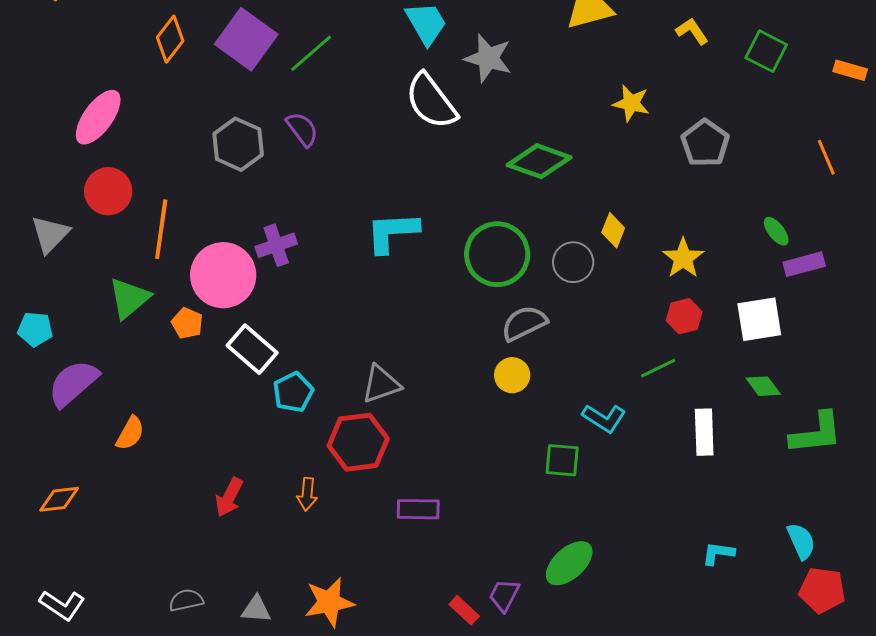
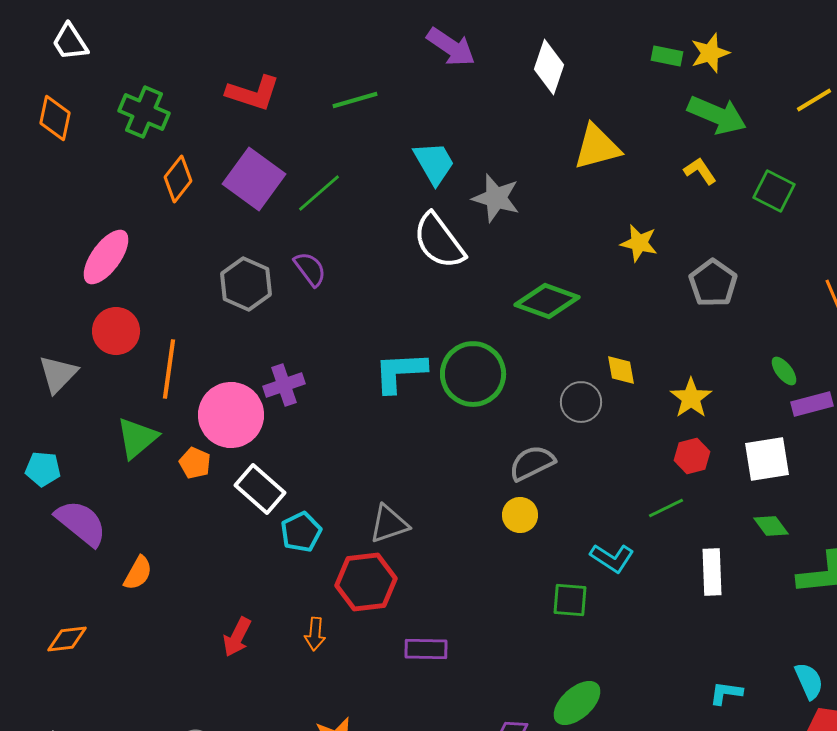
yellow diamond: (613, 230) -> (621, 370), turned -32
green circle: (497, 254) -> (473, 374), moved
purple semicircle: (73, 383) -> (81, 523), turned 80

